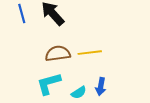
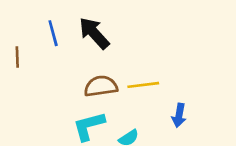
blue arrow: (101, 87) -> (179, 115), moved

